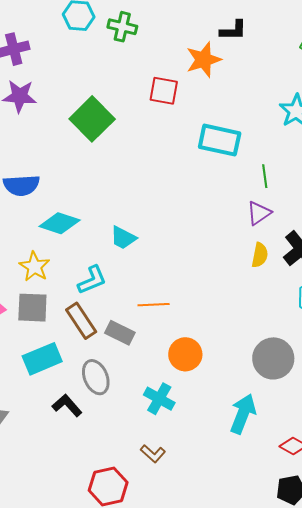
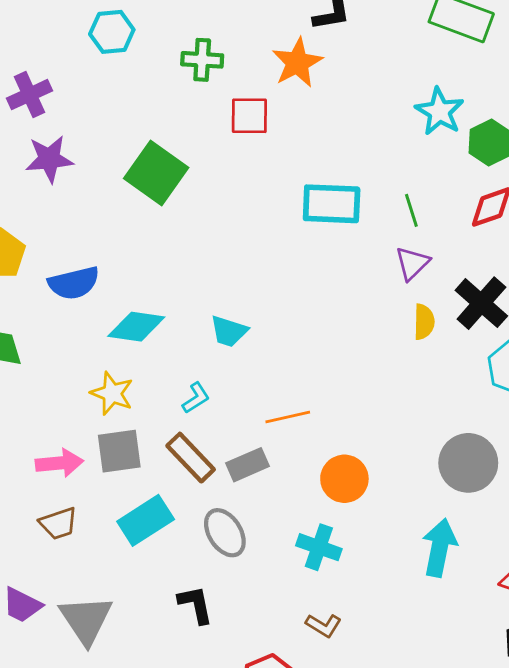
green cross: (122, 27) -> (202, 60), moved
cyan rectangle: (220, 140) -> (332, 204), moved
cyan L-shape: (92, 280) -> (196, 398), size x0.7
gray rectangle: (120, 333) -> (248, 465), turned -40
black L-shape: (67, 405) -> (196, 605), moved, turned 40

